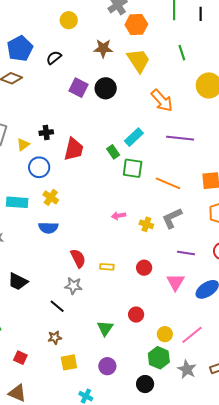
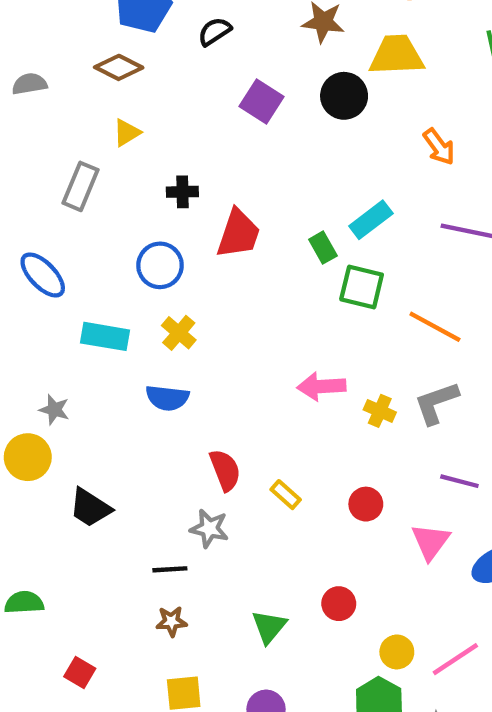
yellow trapezoid: (138, 60) -> (397, 55), turned -64
black circle: (106, 88) -> (344, 96), moved
orange arrow: (162, 101) -> (439, 147), size x0.7
yellow triangle: (23, 145) -> (127, 133), moved
pink arrow: (119, 216) -> (321, 386), size x1.5
yellow rectangle: (107, 267) -> (286, 495), turned 32
black line: (57, 306) -> (170, 569), turned -49
brown star: (55, 338) -> (171, 621), moved

